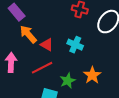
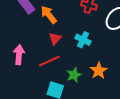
orange arrow: (28, 34) -> (49, 15), moved
red triangle: (47, 45) -> (55, 39), turned 40

